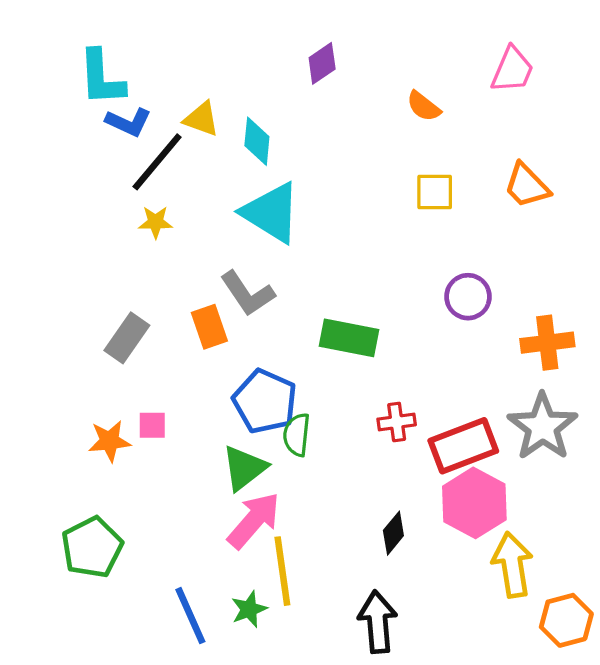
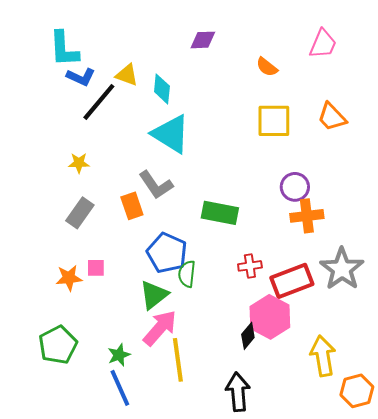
purple diamond: (322, 63) -> (203, 40), turned 32
yellow square: (435, 192) -> (274, 121), size x1.4
yellow star: (155, 222) -> (79, 163), moved
orange cross: (547, 343) -> (307, 216), moved
pink hexagon: (474, 503) -> (270, 317), moved
green star: (249, 609) -> (119, 355), moved

